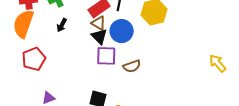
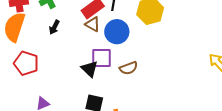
black triangle: (99, 36) -> (90, 69), moved
red pentagon: (34, 59) -> (26, 63), turned -30

